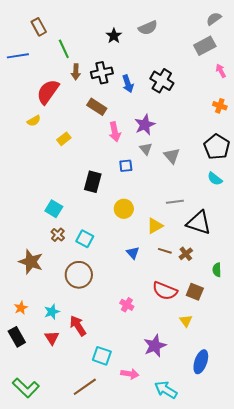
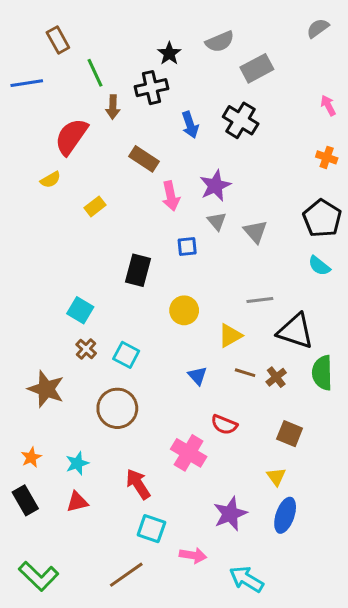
gray rectangle: (205, 46) -> (257, 68), moved
black cross: (102, 73) -> (151, 88), moved
green semicircle: (217, 270) -> (322, 373), moved, size x1.6
red semicircle: (165, 291) -> (224, 425), moved, size x0.7
pink cross: (127, 305) -> (189, 453), size x1.6
red arrow: (78, 326) -> (138, 484), moved
red triangle: (52, 338) -> (77, 502), turned 49
blue ellipse: (201, 362) -> (285, 515), moved

